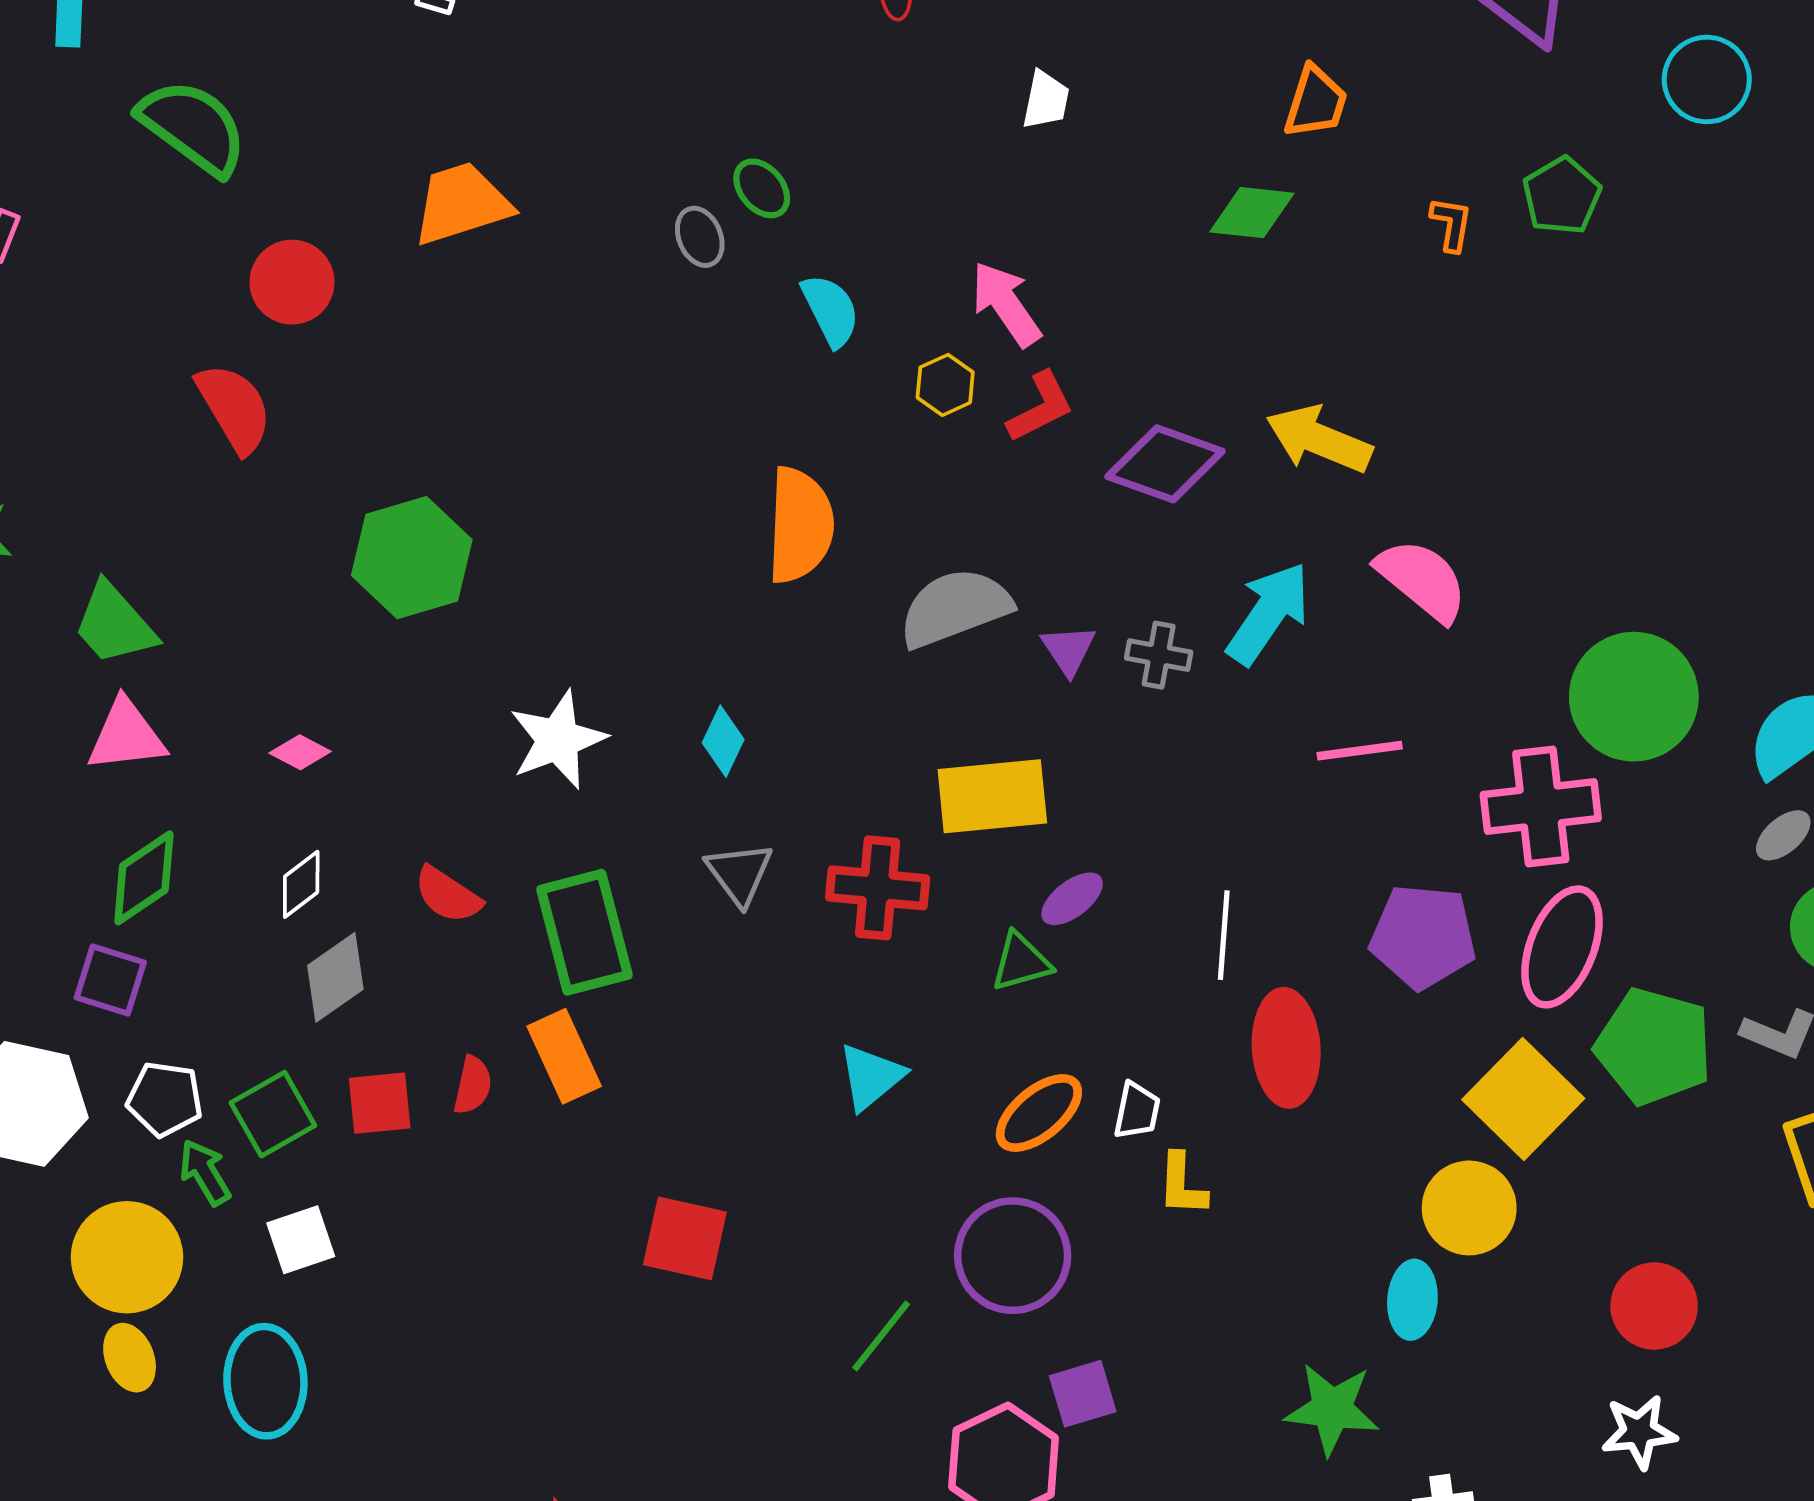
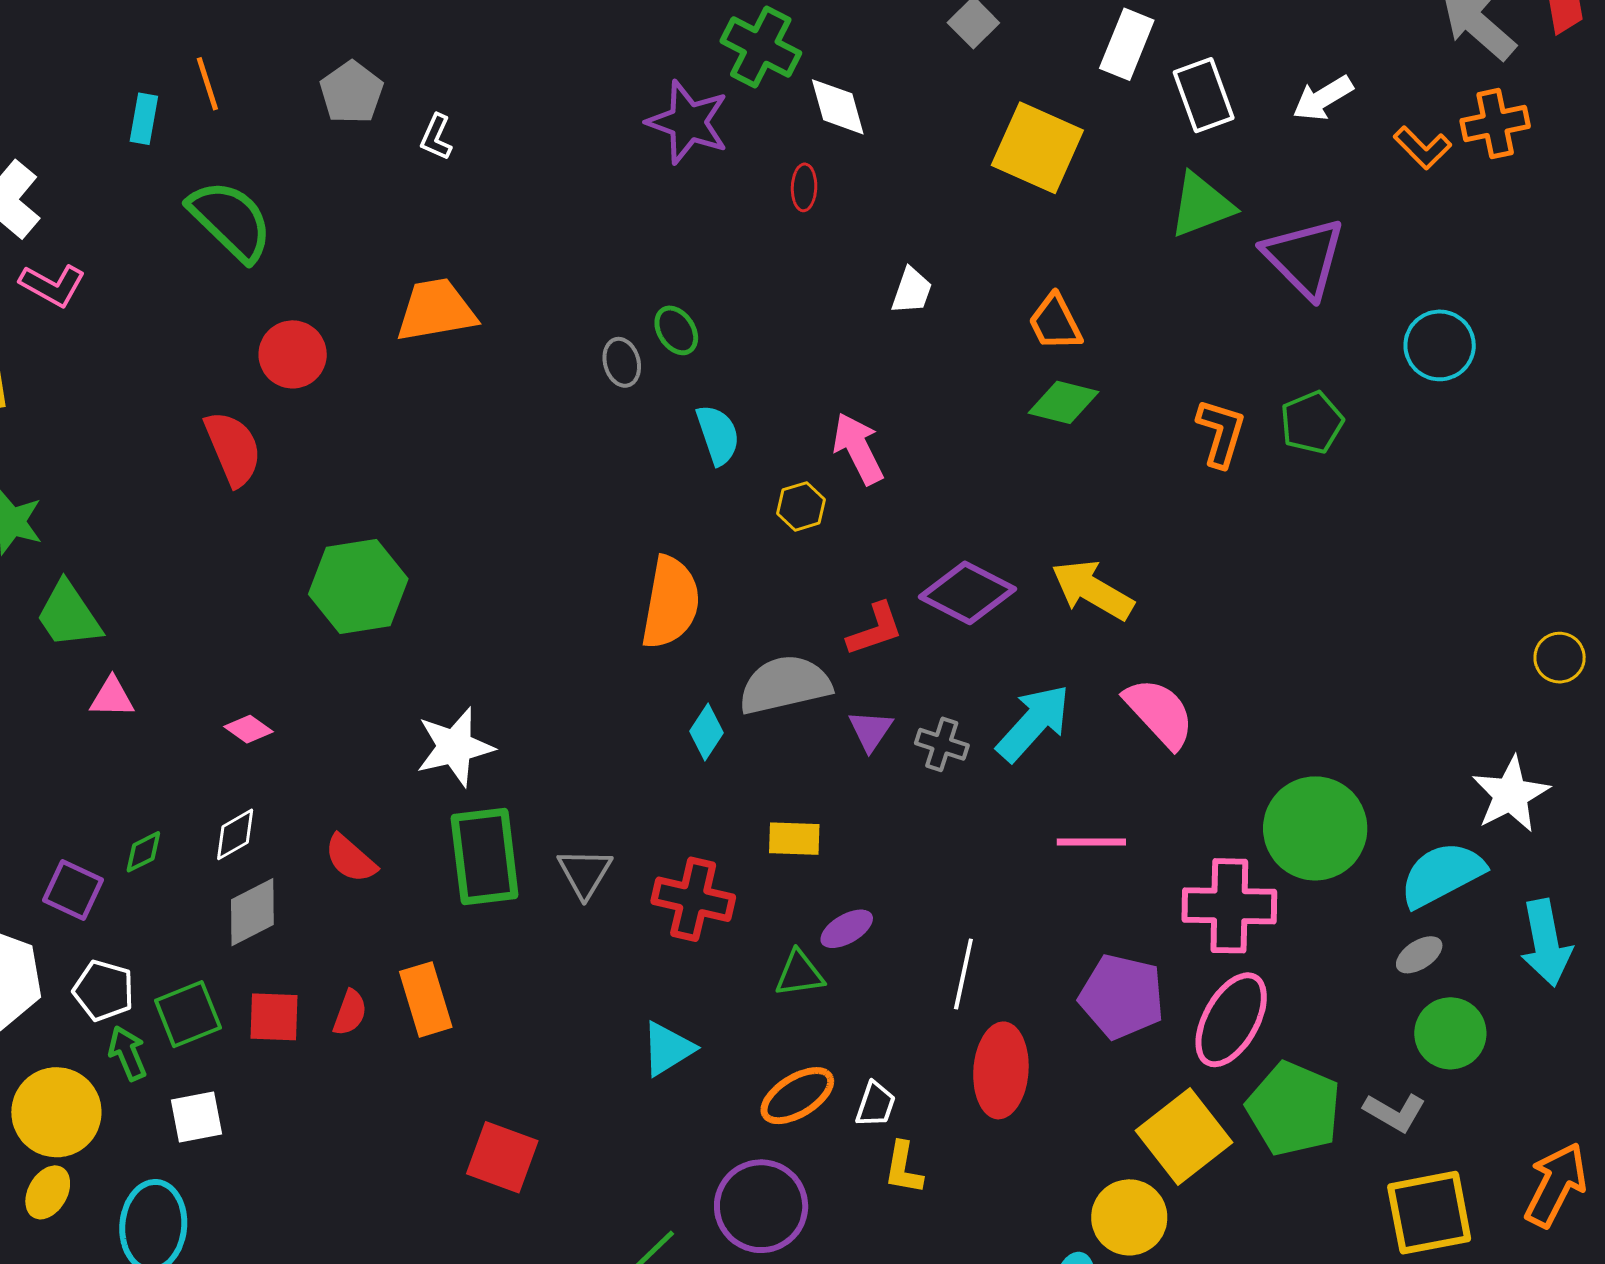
orange trapezoid: (1316, 102) -> (1055, 322), moved, turned 128
orange L-shape: (1451, 224) -> (1221, 433), size x1.5
red L-shape: (1041, 407) -> (875, 629), moved
green trapezoid: (114, 624) -> (69, 615), moved
pink triangle: (126, 736) -> (112, 697), size x0.7
cyan diamond: (723, 741) -> (707, 732), moved
yellow rectangle: (992, 796) -> (794, 839), size x0.6
green diamond: (144, 878) -> (143, 852), moved, size x0.6
green rectangle: (584, 932) -> (485, 856), moved
yellow ellipse: (130, 1358) -> (48, 1192), turned 44

